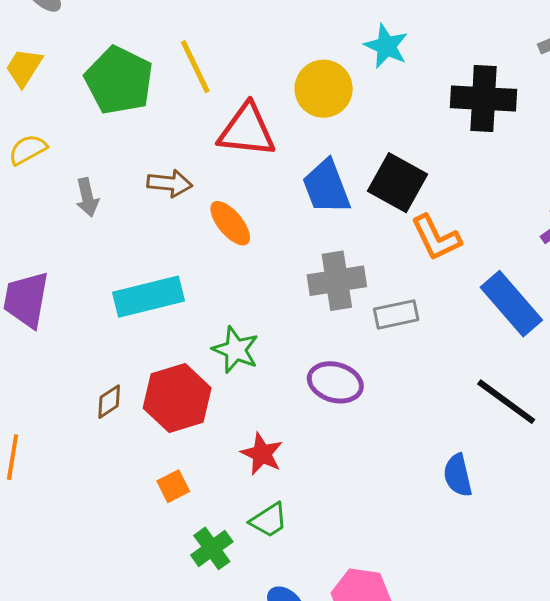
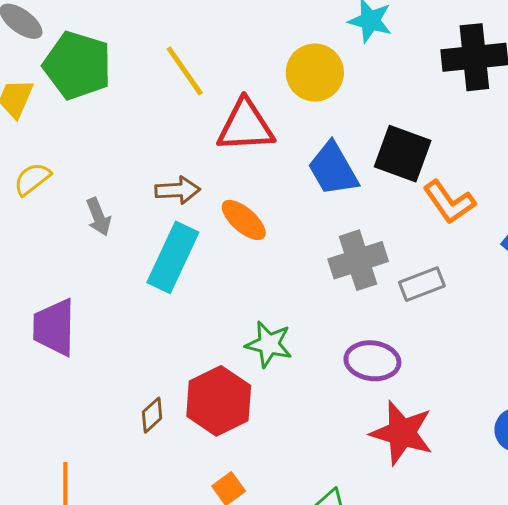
green pentagon: (119, 80) -> (77, 65), moved
cyan rectangle: (148, 297) -> (173, 257), moved, turned -42
red star: (262, 454) -> (402, 433), moved, size x1.5

